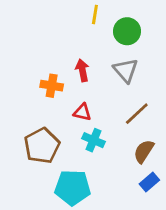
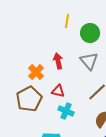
orange cross: (52, 86) -> (36, 72), turned 35
brown pentagon: (42, 146) -> (29, 99), moved

